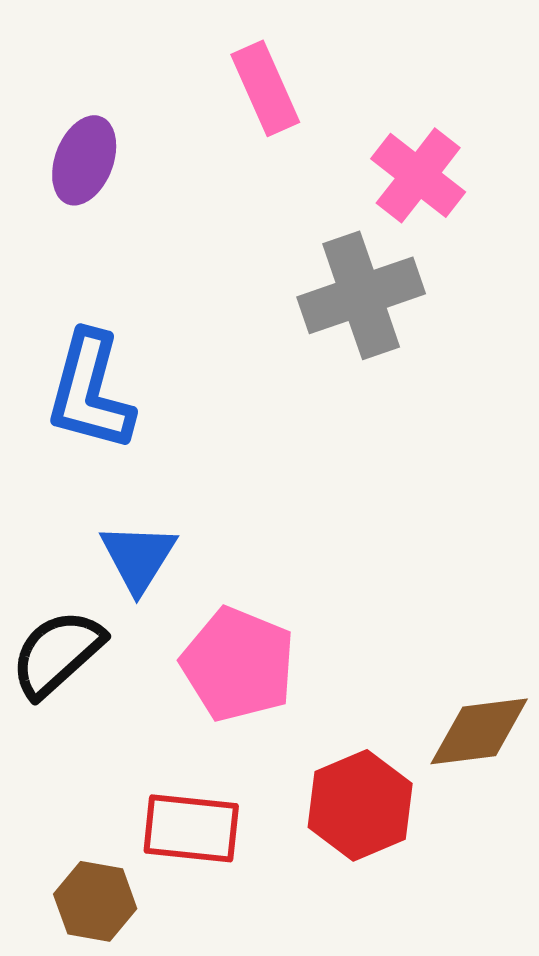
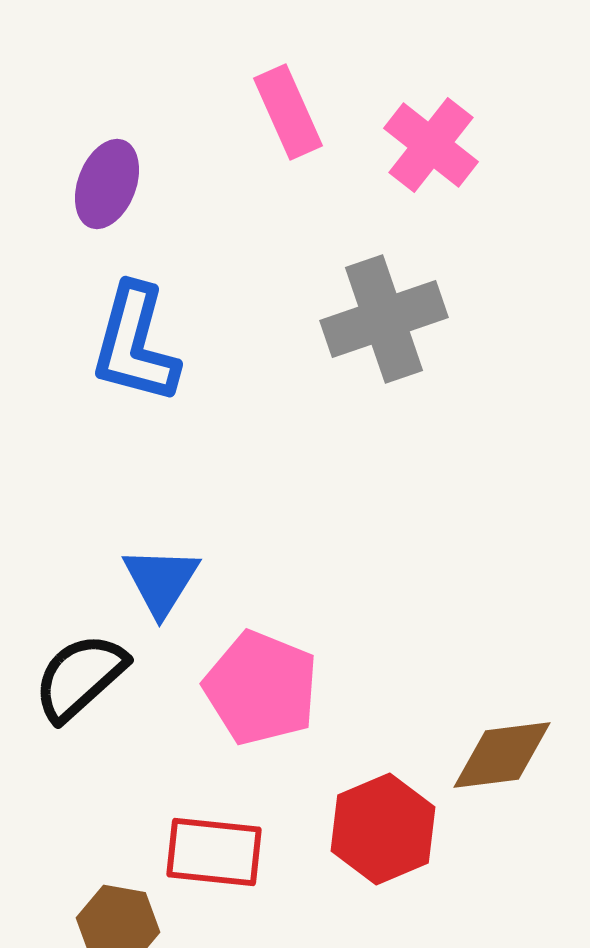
pink cross: (418, 175) -> (431, 145), moved
blue L-shape: (90, 391) -> (135, 344), moved

